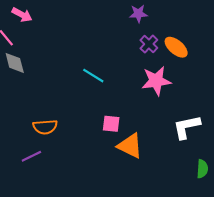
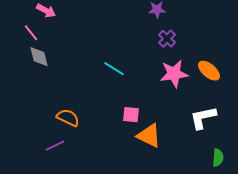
orange ellipse: (176, 47) -> (209, 71), moved
orange semicircle: (45, 127) -> (68, 118), turned -150

